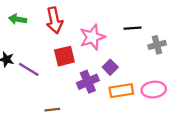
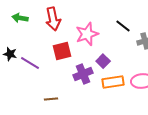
black line: (133, 28) -> (123, 26), turned 42

